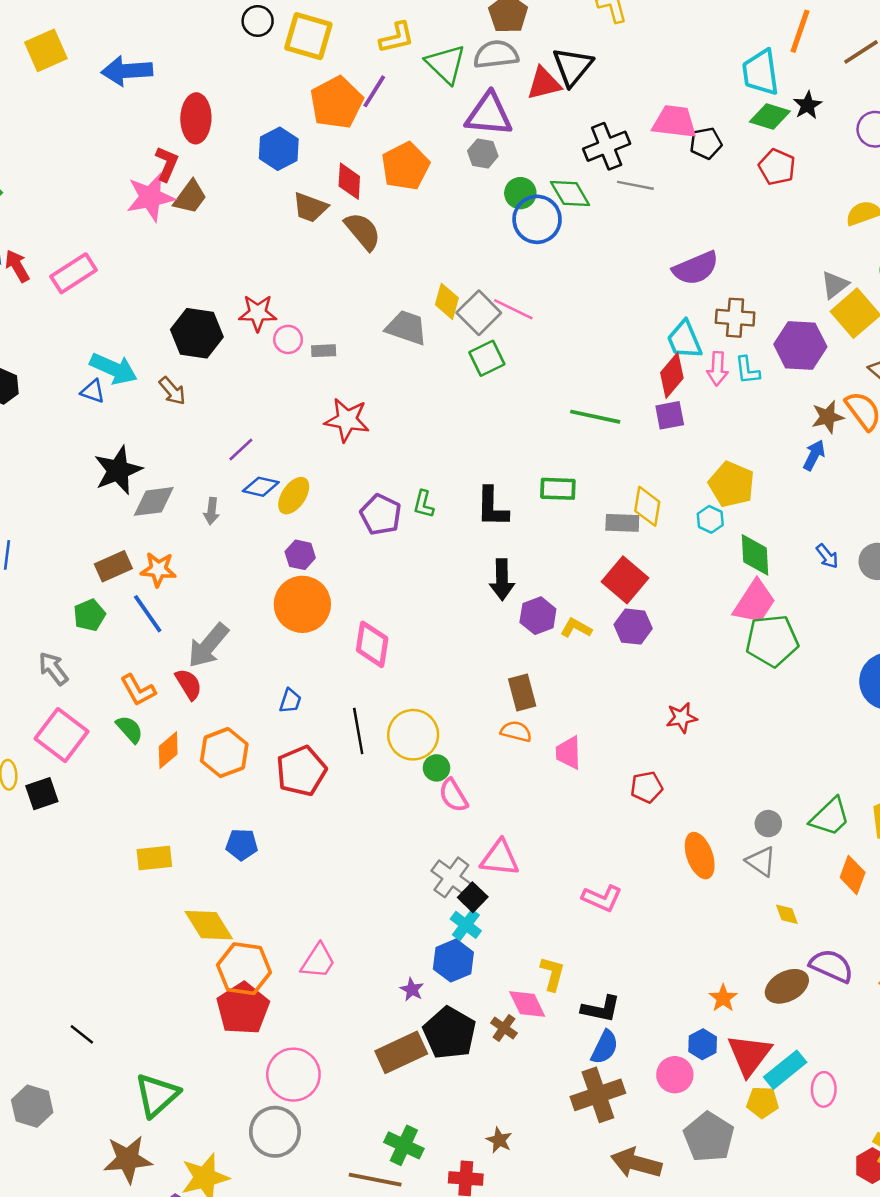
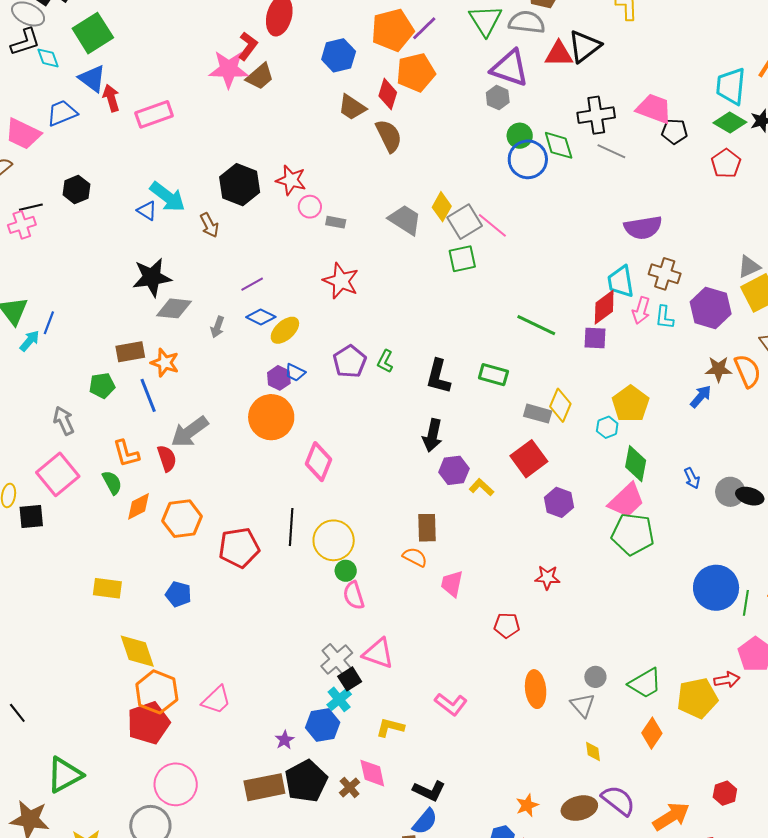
orange pentagon: (405, 166) -> (416, 72), moved
purple hexagon: (633, 627) -> (559, 502), moved
blue trapezoid: (290, 701) -> (295, 373), moved, turned 85
yellow L-shape: (552, 974) -> (390, 727), moved, turned -104

